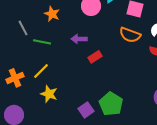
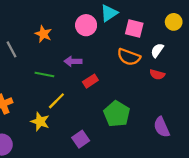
green line: (42, 42) -> (44, 74), moved
yellow line: (41, 71) -> (56, 101), moved
green pentagon: (111, 104) -> (117, 114), moved

